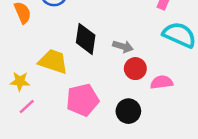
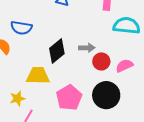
black diamond: (86, 39) -> (57, 51), turned 60
black circle: (128, 111) -> (106, 95), size x1.4

